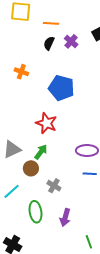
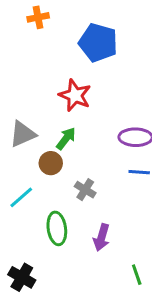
orange cross: (21, 72) -> (38, 17), turned -32

